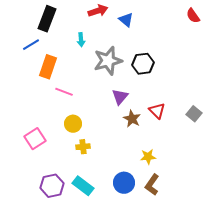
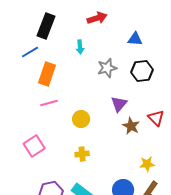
blue triangle: (126, 20) -> (135, 39), moved, turned -35
gray star: (108, 61) -> (107, 68), size x0.7
pink line: (64, 92) -> (49, 103), moved, turned -36
yellow circle: (73, 124) -> (81, 119), moved

